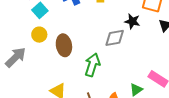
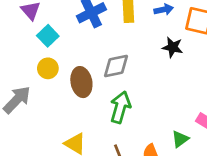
gray diamond: (115, 38) -> (116, 66), moved

